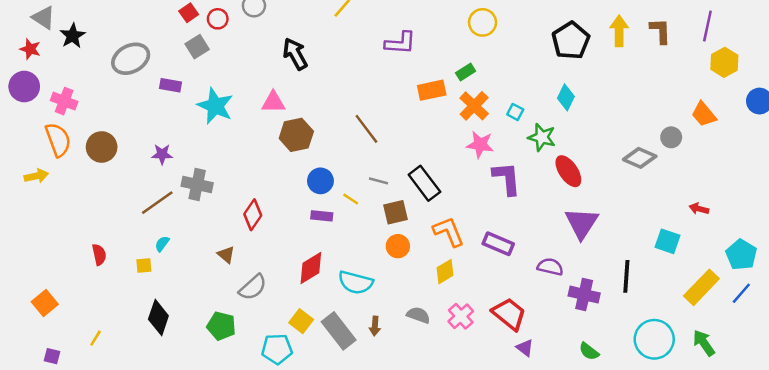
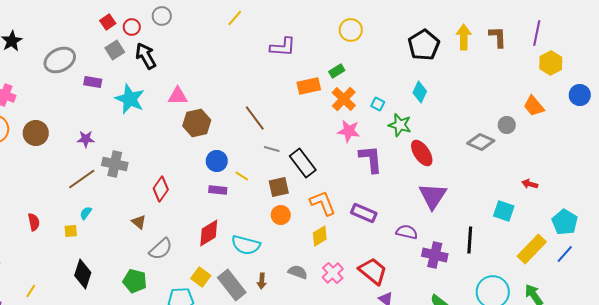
black arrow: (295, 54) -> (146, 56), moved
gray line: (379, 181) -> (272, 149), moved

